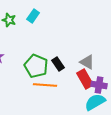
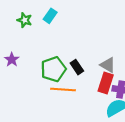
green pentagon: (36, 66) -> (53, 69), turned 30
red rectangle: (85, 79) -> (106, 83), turned 48

